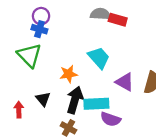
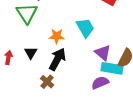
cyan rectangle: (96, 104) -> (112, 68), moved
purple semicircle: (111, 119) -> (100, 83), moved, turned 126

